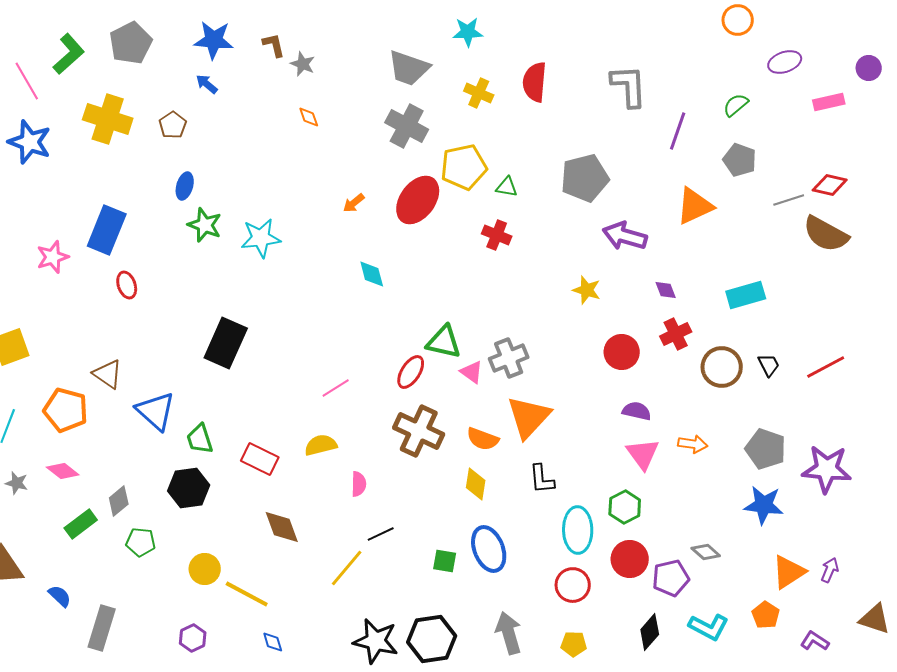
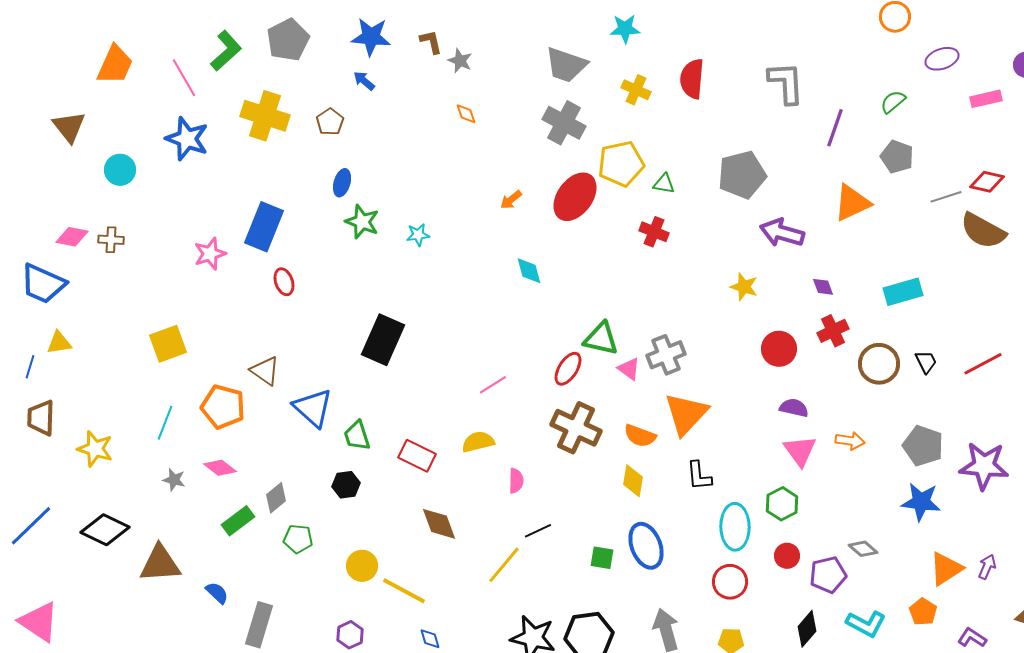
cyan star: (261, 238) -> (418, 235), size x0.6
black hexagon: (189, 488) -> (346, 485), size x0.7
red circle: (630, 559) -> (787, 556), size x0.7

